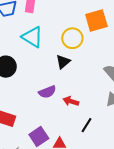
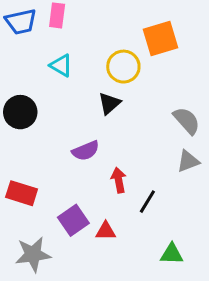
cyan triangle: (32, 37) -> (61, 65), size x0.7
red arrow: (71, 101) -> (119, 180), moved, turned 63

